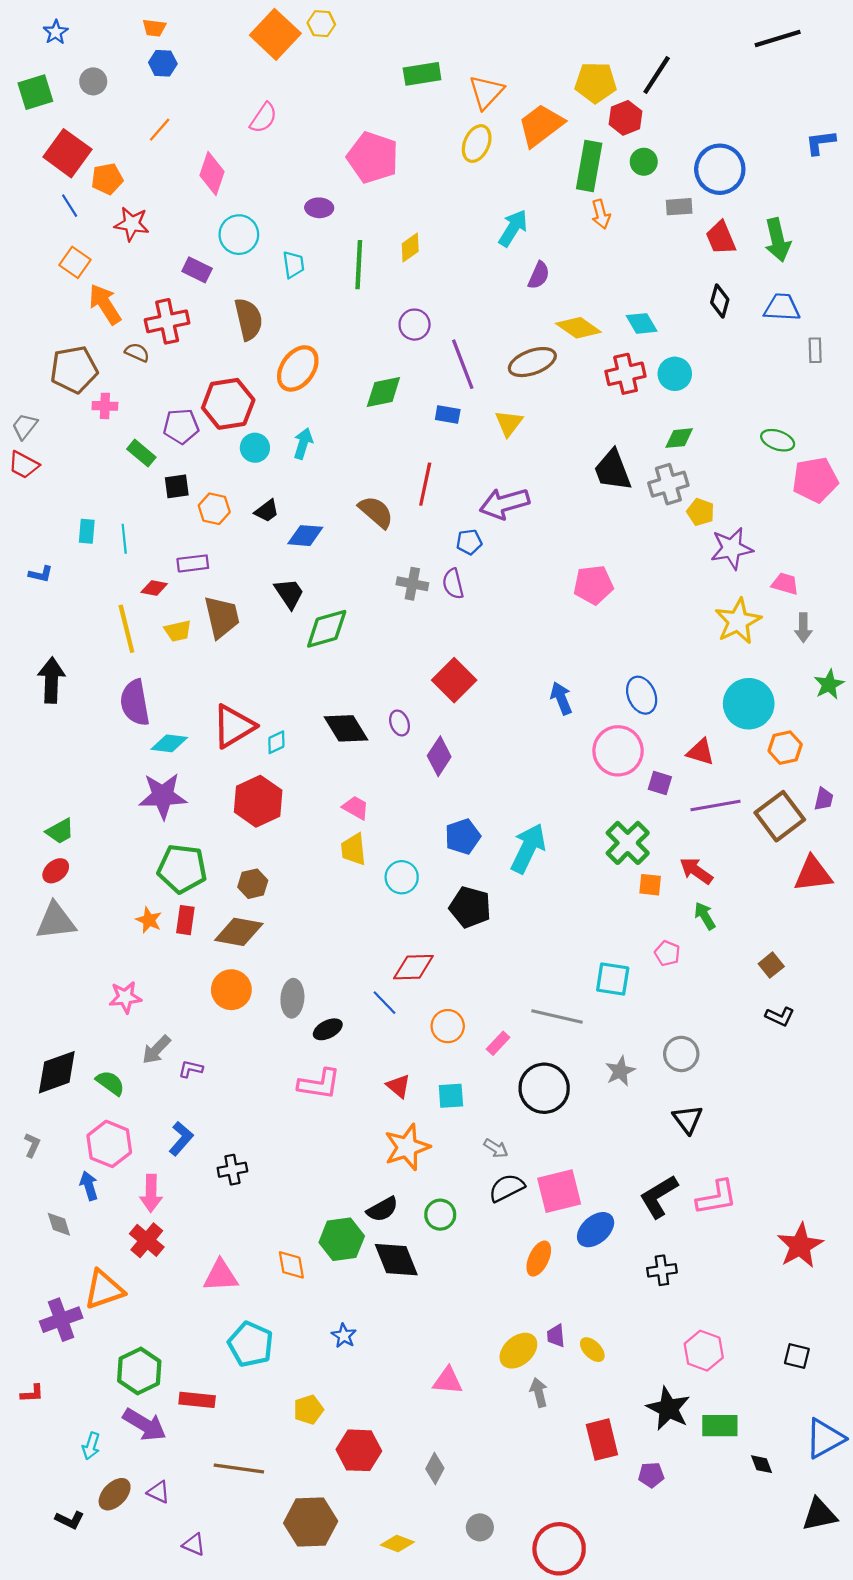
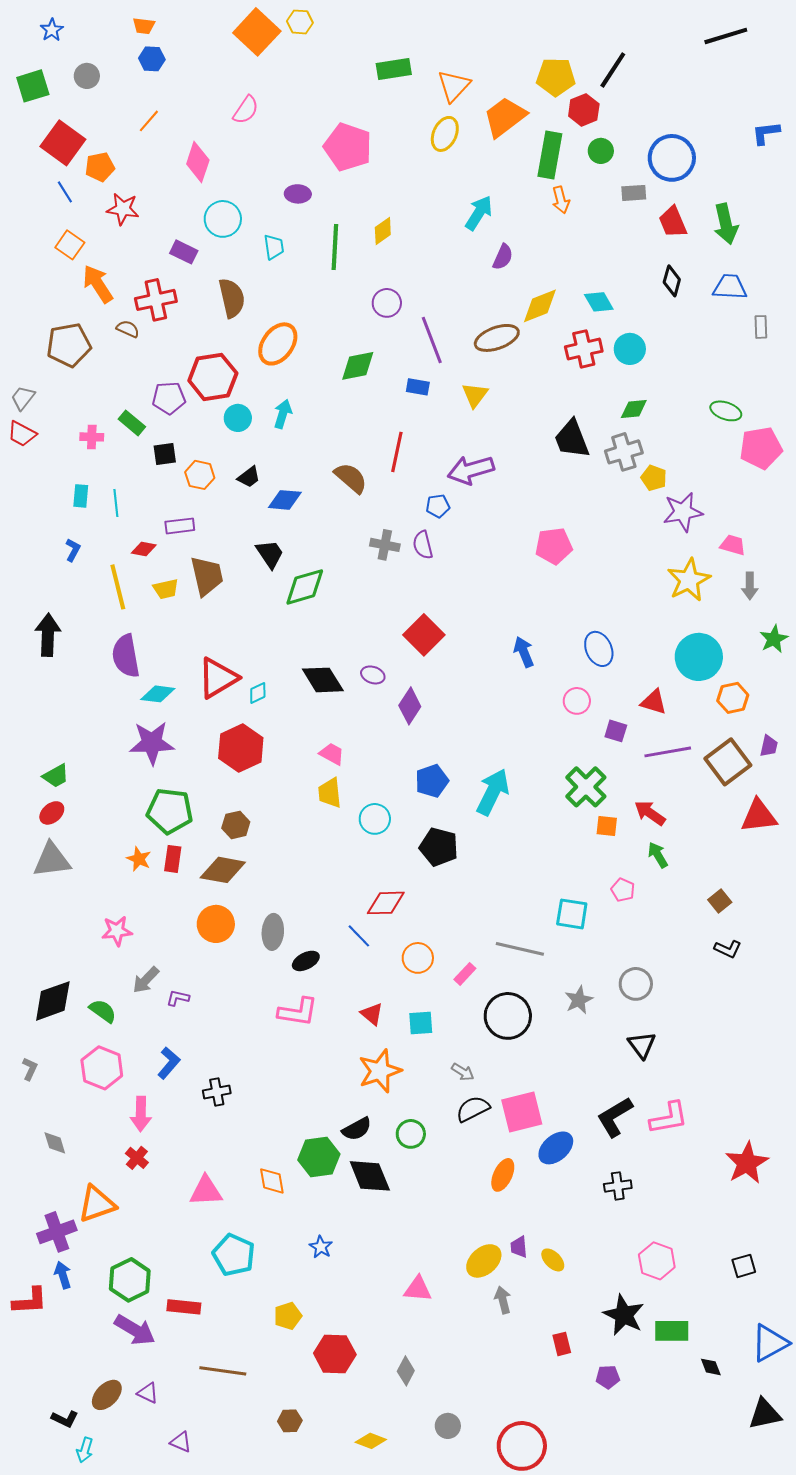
yellow diamond: (578, 328) -> (540, 306), turned -57
pink cross: (105, 406) -> (92, 437), moved
blue L-shape: (41, 574) -> (73, 550), moved, turned -75
purple ellipse: (400, 723) -> (373, 675), turned -50
pink circle: (618, 751) -> (577, 701), size x0.6
blue arrow: (89, 1186) -> (63, 1275), moved
red cross: (147, 1240) -> (137, 1158), size x0.7
black square: (797, 1356) -> (744, 1266), turned -30
red L-shape: (32, 1394) -> (30, 1301), size x1.6
red rectangle: (602, 1440) -> (562, 1344), size x0.6
cyan arrow: (91, 1446) -> (85, 1450), moved
brown hexagon: (311, 1522) -> (290, 1421), size x0.5

